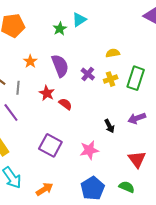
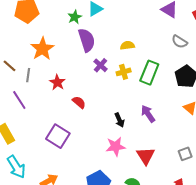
orange star: (30, 61) -> (42, 49), size x1.6
purple semicircle: (60, 66) -> (87, 40), moved
red semicircle: (65, 104) -> (79, 102), moved
purple arrow: (137, 118) -> (148, 114), turned 72
pink star: (89, 150) -> (116, 146), moved

